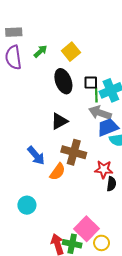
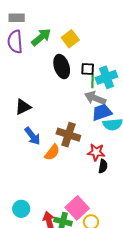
green arrow: (41, 51) -> (41, 37), size x1.5
black triangle: (59, 121) -> (23, 107), moved
cyan circle: (27, 205) -> (21, 209), moved

